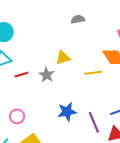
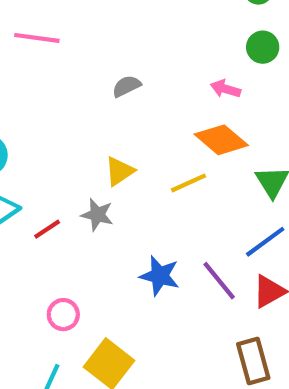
blue star: (67, 112) -> (160, 276), turned -30

